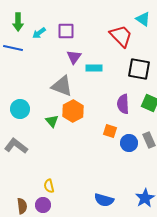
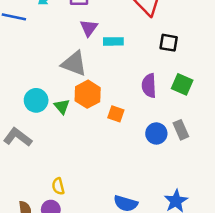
black square: (139, 69) -> (169, 43), size x0.7
cyan circle: (20, 109) -> (36, 100), moved
orange square: (110, 131) -> (116, 114), moved

